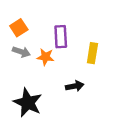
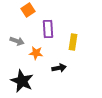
orange square: (19, 28) -> (28, 10), moved
orange star: (45, 57) -> (36, 53), moved

